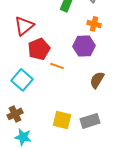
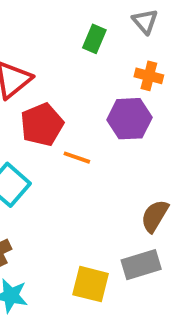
brown semicircle: (97, 80) -> (155, 216), moved
yellow square: (62, 120) -> (91, 284), moved

